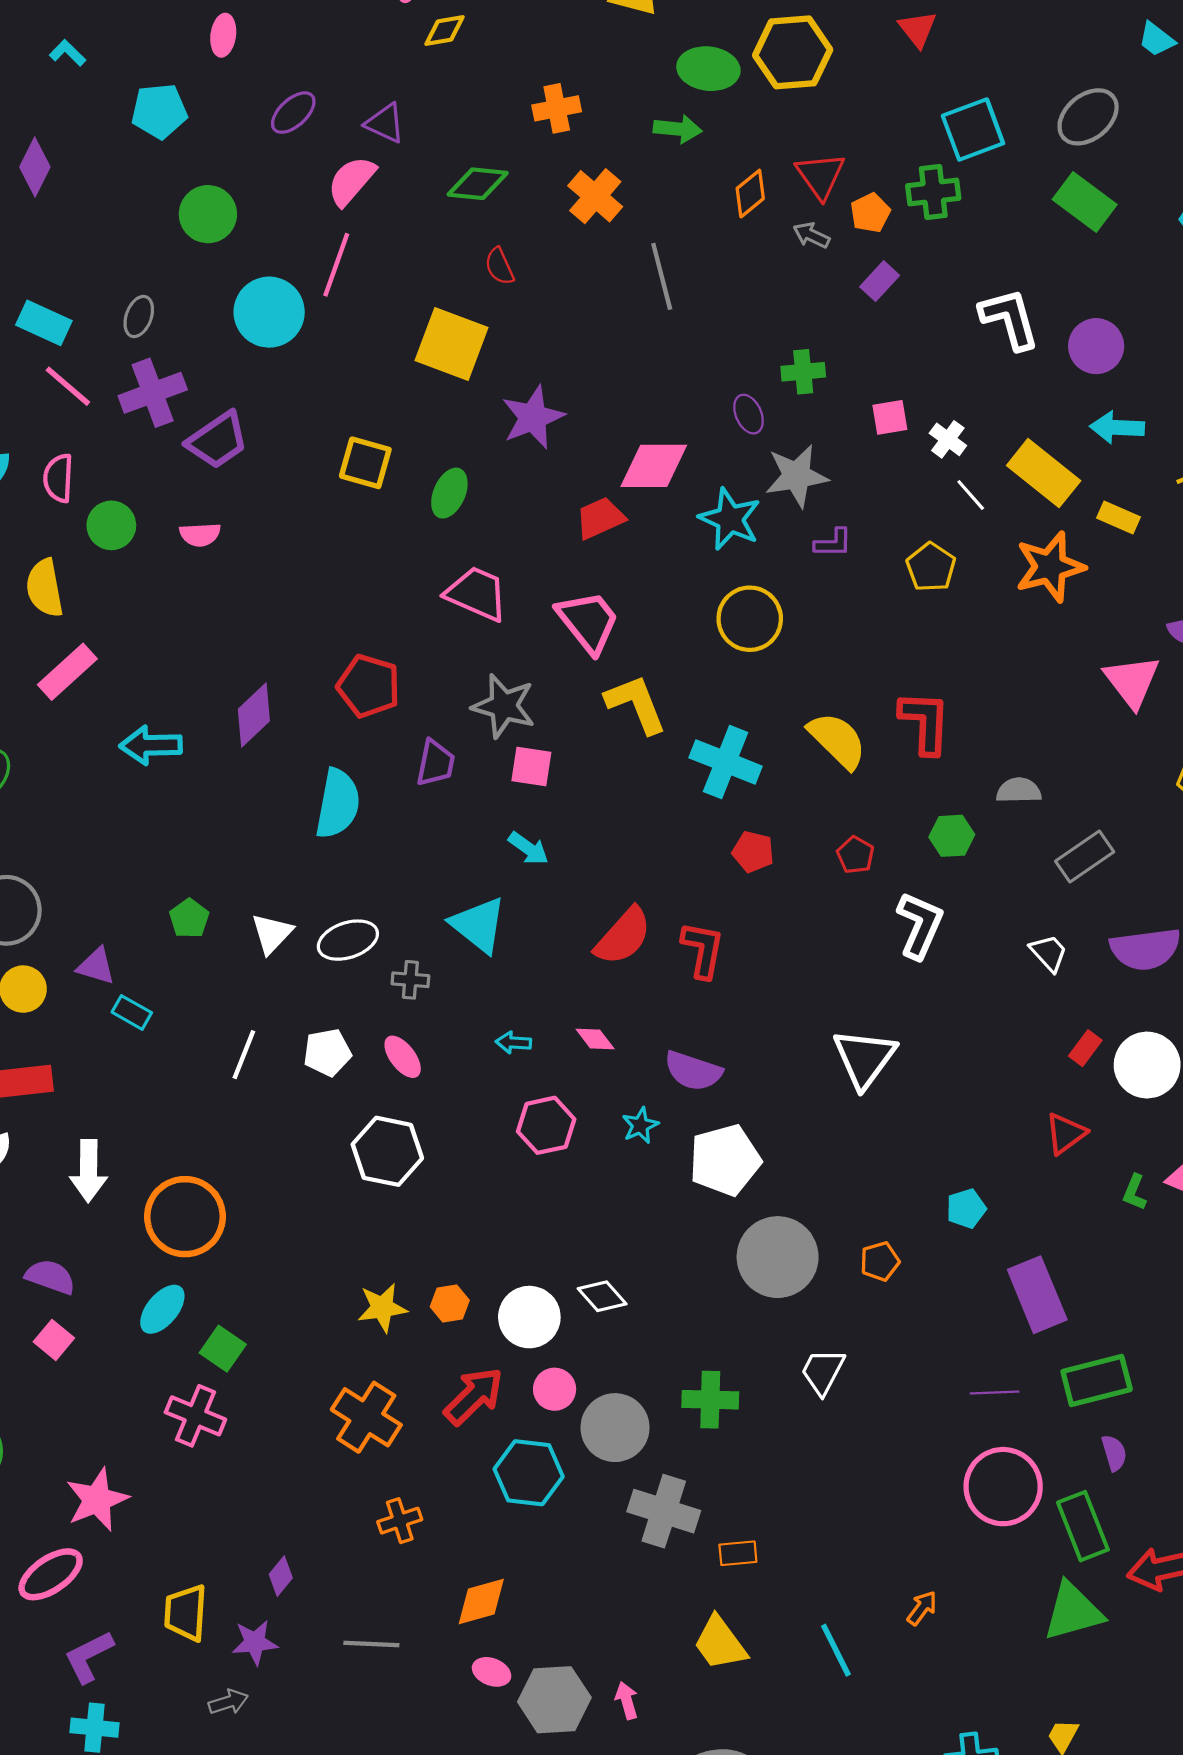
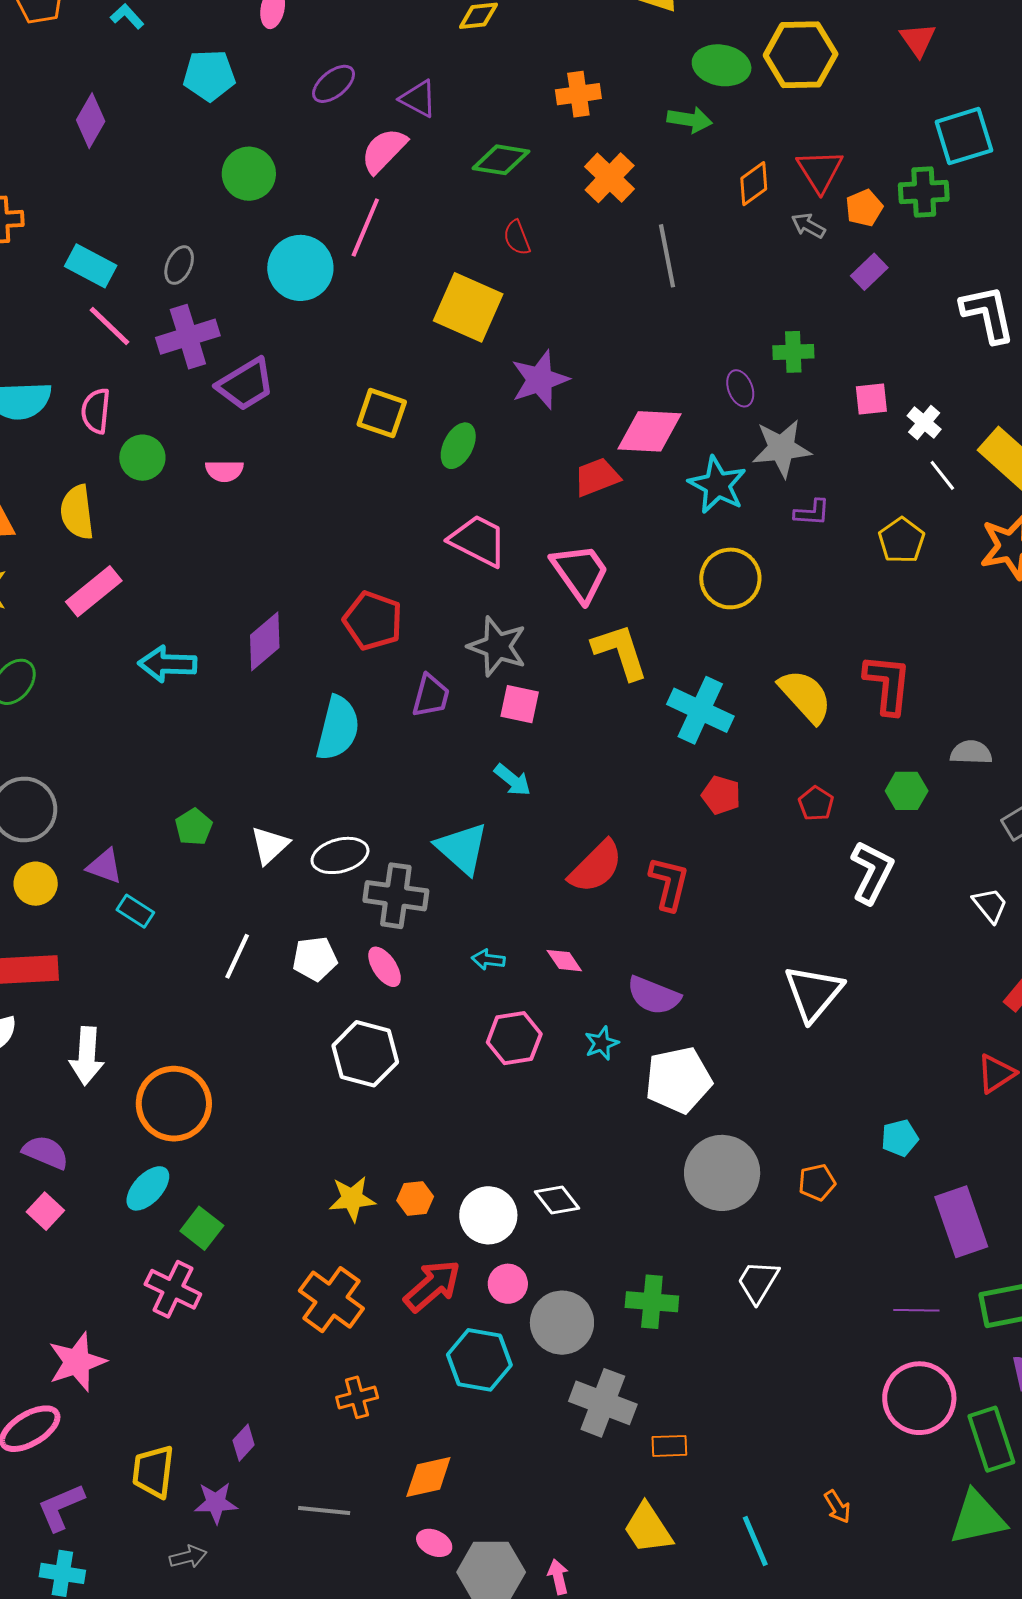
gray cross: (410, 980) -> (396, 896), size x1.8
orange arrow: (922, 1608) -> (837, 1507), turned 108

